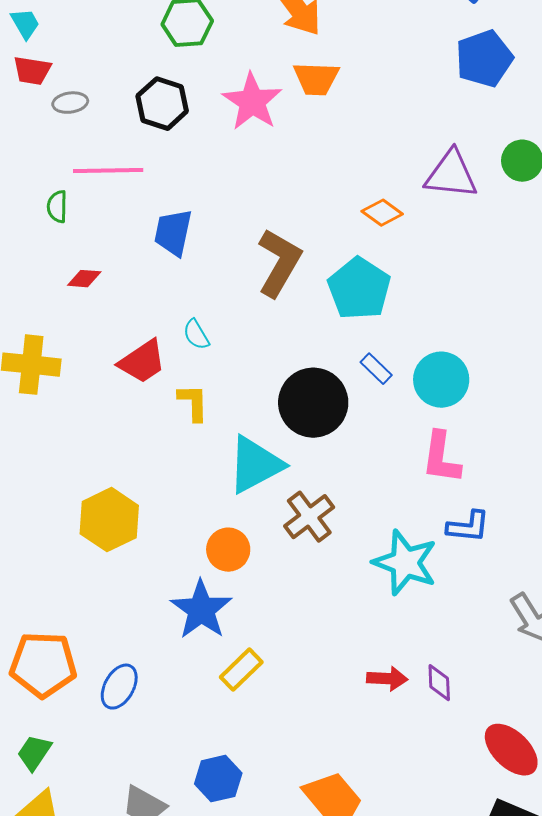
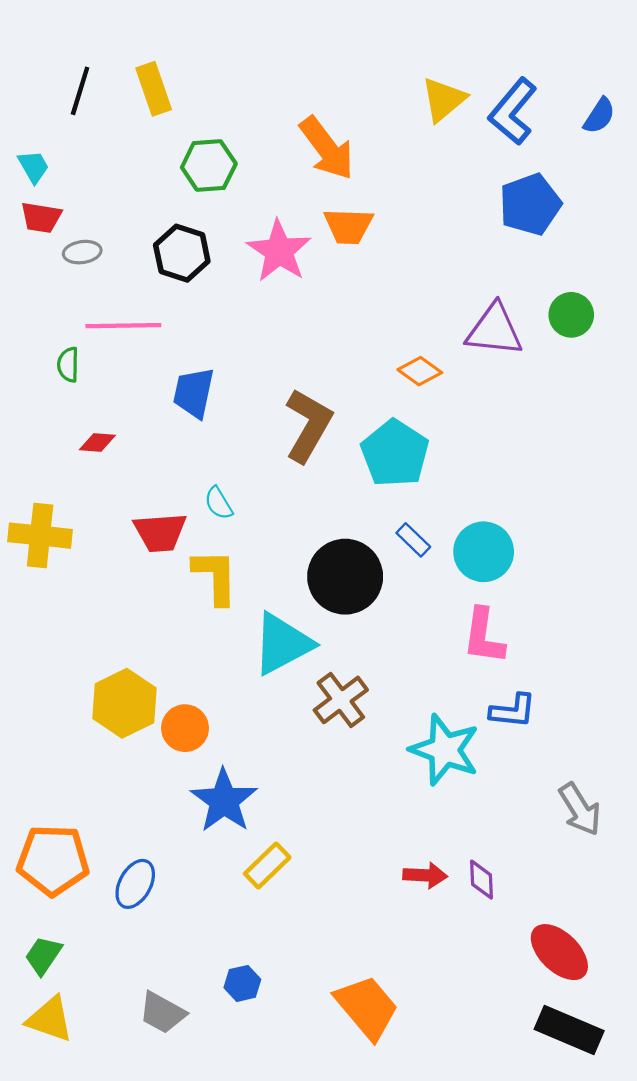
red trapezoid: (142, 362) -> (160, 532), turned 30
yellow L-shape: (193, 403) -> (215, 577), size x1.4
orange circle: (228, 550) -> (185, 728), moved
blue hexagon: (218, 779) -> (242, 983), size x0.7

